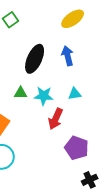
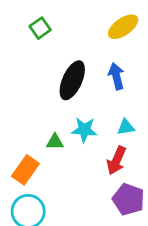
green triangle: (21, 93) -> (55, 142), moved
red arrow: (56, 119) -> (116, 161), moved

